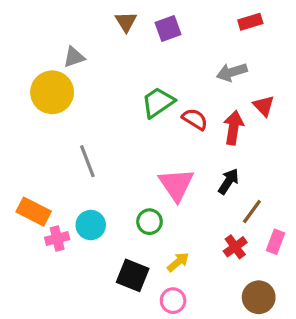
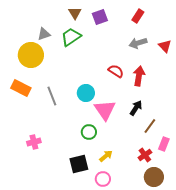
red rectangle: (250, 22) -> (138, 16), moved, turned -40
green trapezoid: (158, 102) -> (71, 37), moved
red triangle: (264, 106) -> (165, 46), moved
orange rectangle: (34, 212) -> (21, 88), moved
cyan circle: (91, 225) -> (86, 93), moved
red cross: (235, 247) -> (145, 155), moved
black square: (133, 275) -> (79, 164), turned -36

